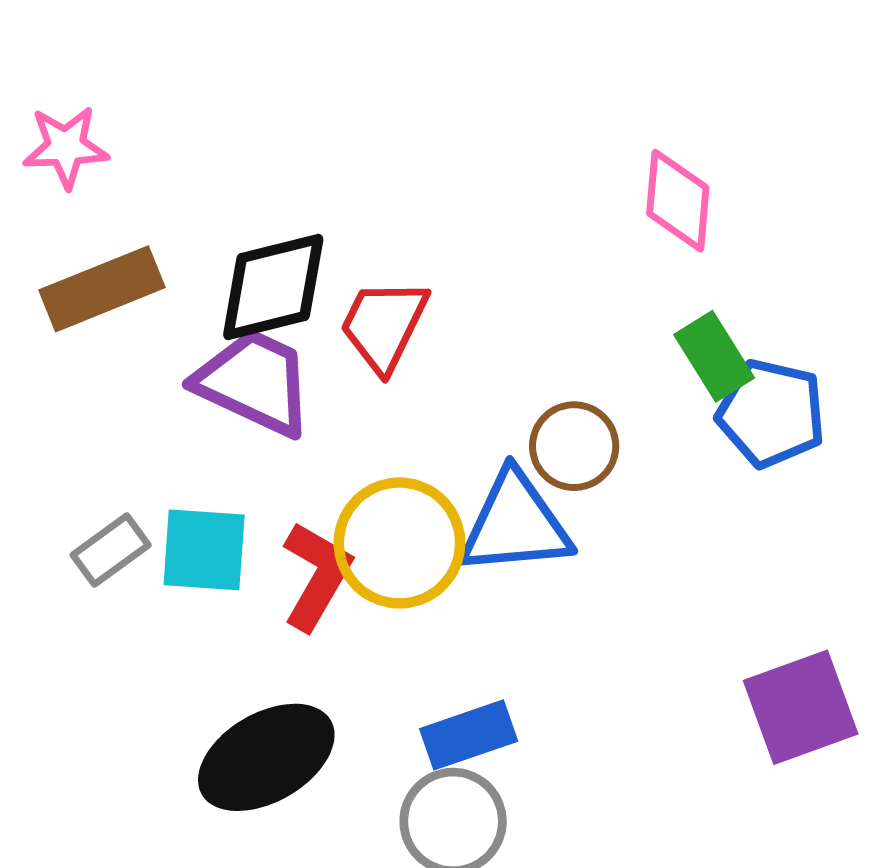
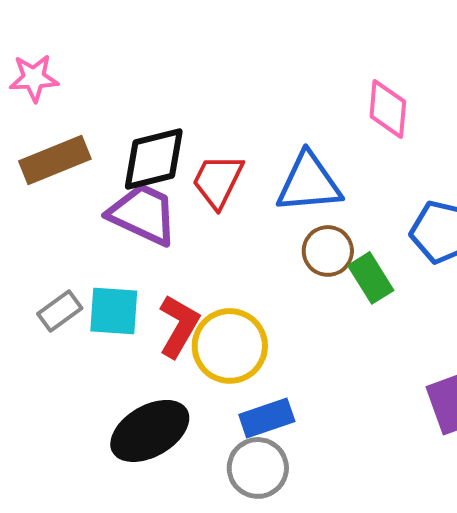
green rectangle: (714, 356) -> (371, 278), moved
blue triangle: (515, 524) -> (309, 183), moved
yellow circle: (399, 543) -> (230, 346), moved

